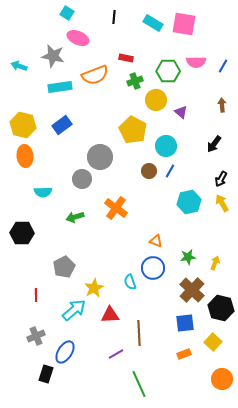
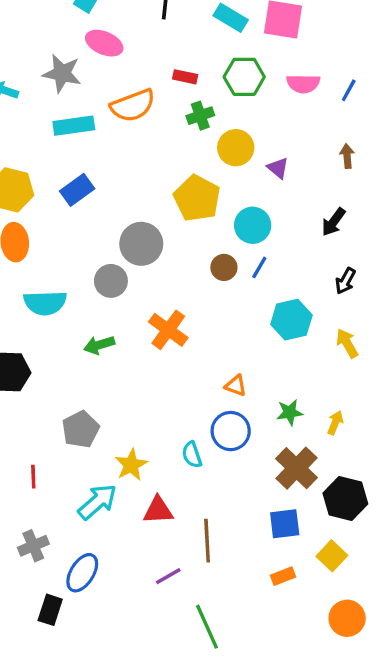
green hexagon: (168, 71) -> (244, 77), moved
cyan semicircle: (43, 192) -> (45, 303), size x1.4
yellow arrow: (222, 203) -> (347, 343), moved

